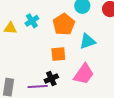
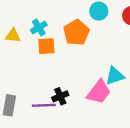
cyan triangle: (87, 41) -> (115, 76), moved
orange square: (58, 54) -> (46, 46), moved

